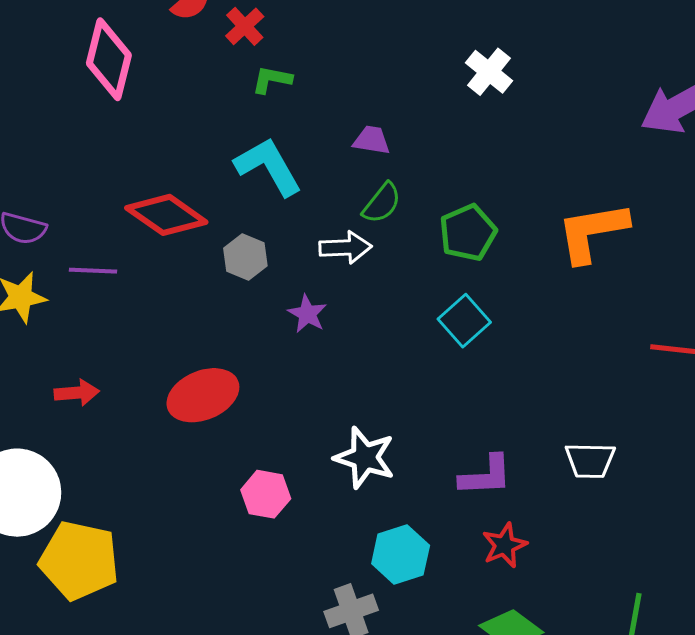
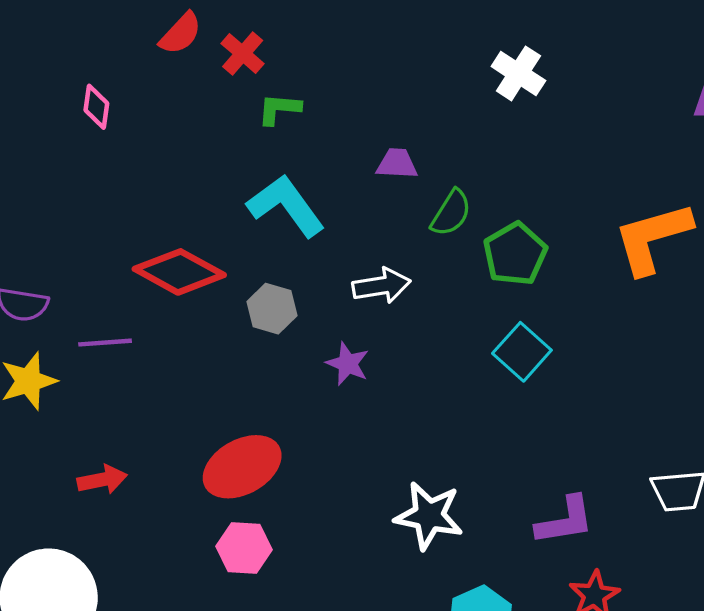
pink diamond: (109, 59) -> (96, 107), size x0.5
green semicircle: (382, 203) -> (451, 213), moved
pink hexagon: (266, 494) -> (244, 548), moved

